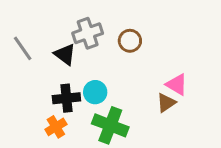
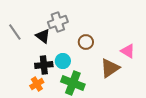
brown circle: (130, 41) -> (86, 42), moved
pink triangle: (177, 85) -> (128, 51), moved
brown triangle: (166, 103) -> (110, 68), size x1.5

